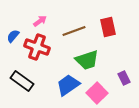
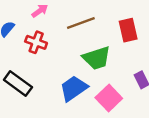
red rectangle: (108, 27) -> (128, 30), moved
red cross: (37, 47) -> (36, 42), size x0.7

